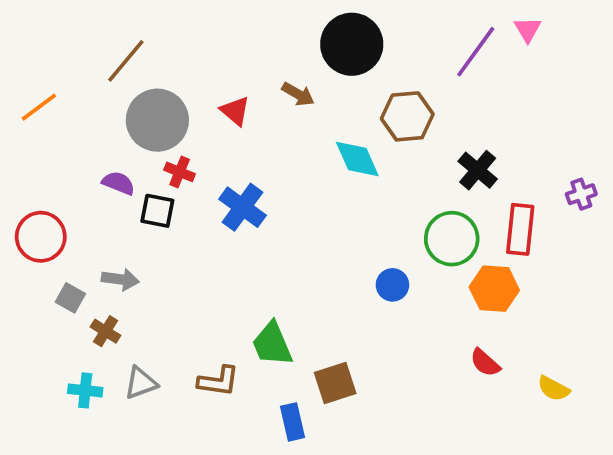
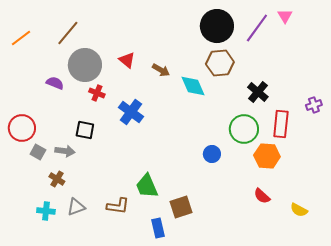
black circle: (352, 44) -> (217, 26), moved
brown arrow: (298, 94) -> (161, 70), moved
orange line: (39, 107) -> (21, 38), moved
purple semicircle: (118, 183) -> (55, 83), moved
black square: (157, 211) -> (85, 130), moved
gray square: (70, 298) -> (38, 152), moved

